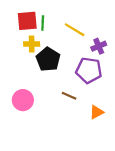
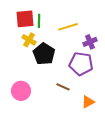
yellow line: (75, 30) -> (68, 27), turned -48
yellow cross: (32, 44) -> (29, 40), turned 32

